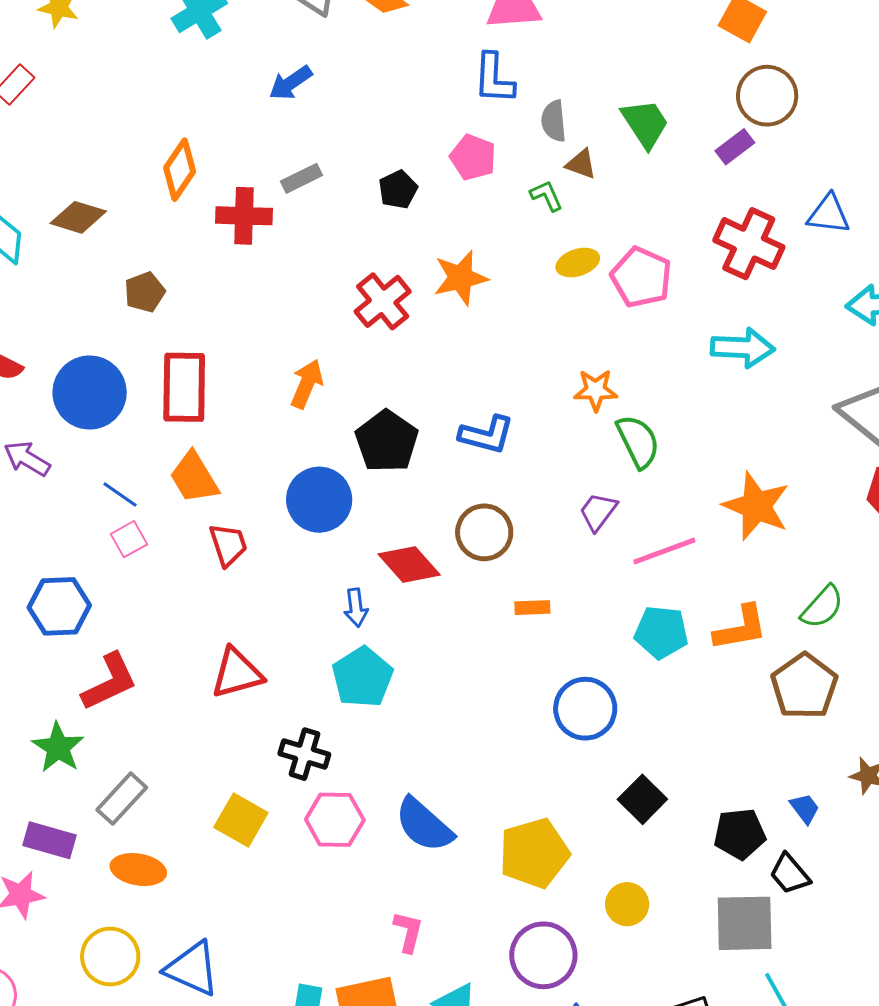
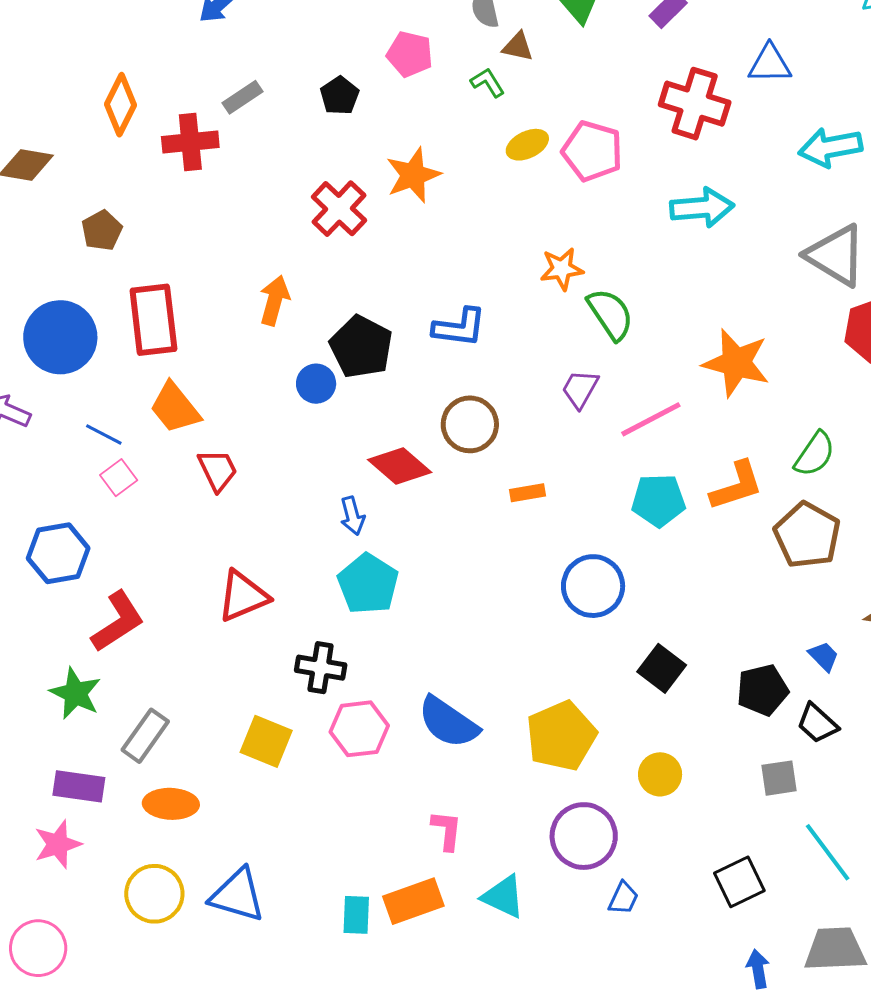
blue circle: (319, 500) -> (316, 384), moved, size x0.6
gray square: (745, 923) -> (779, 778), size x0.6

